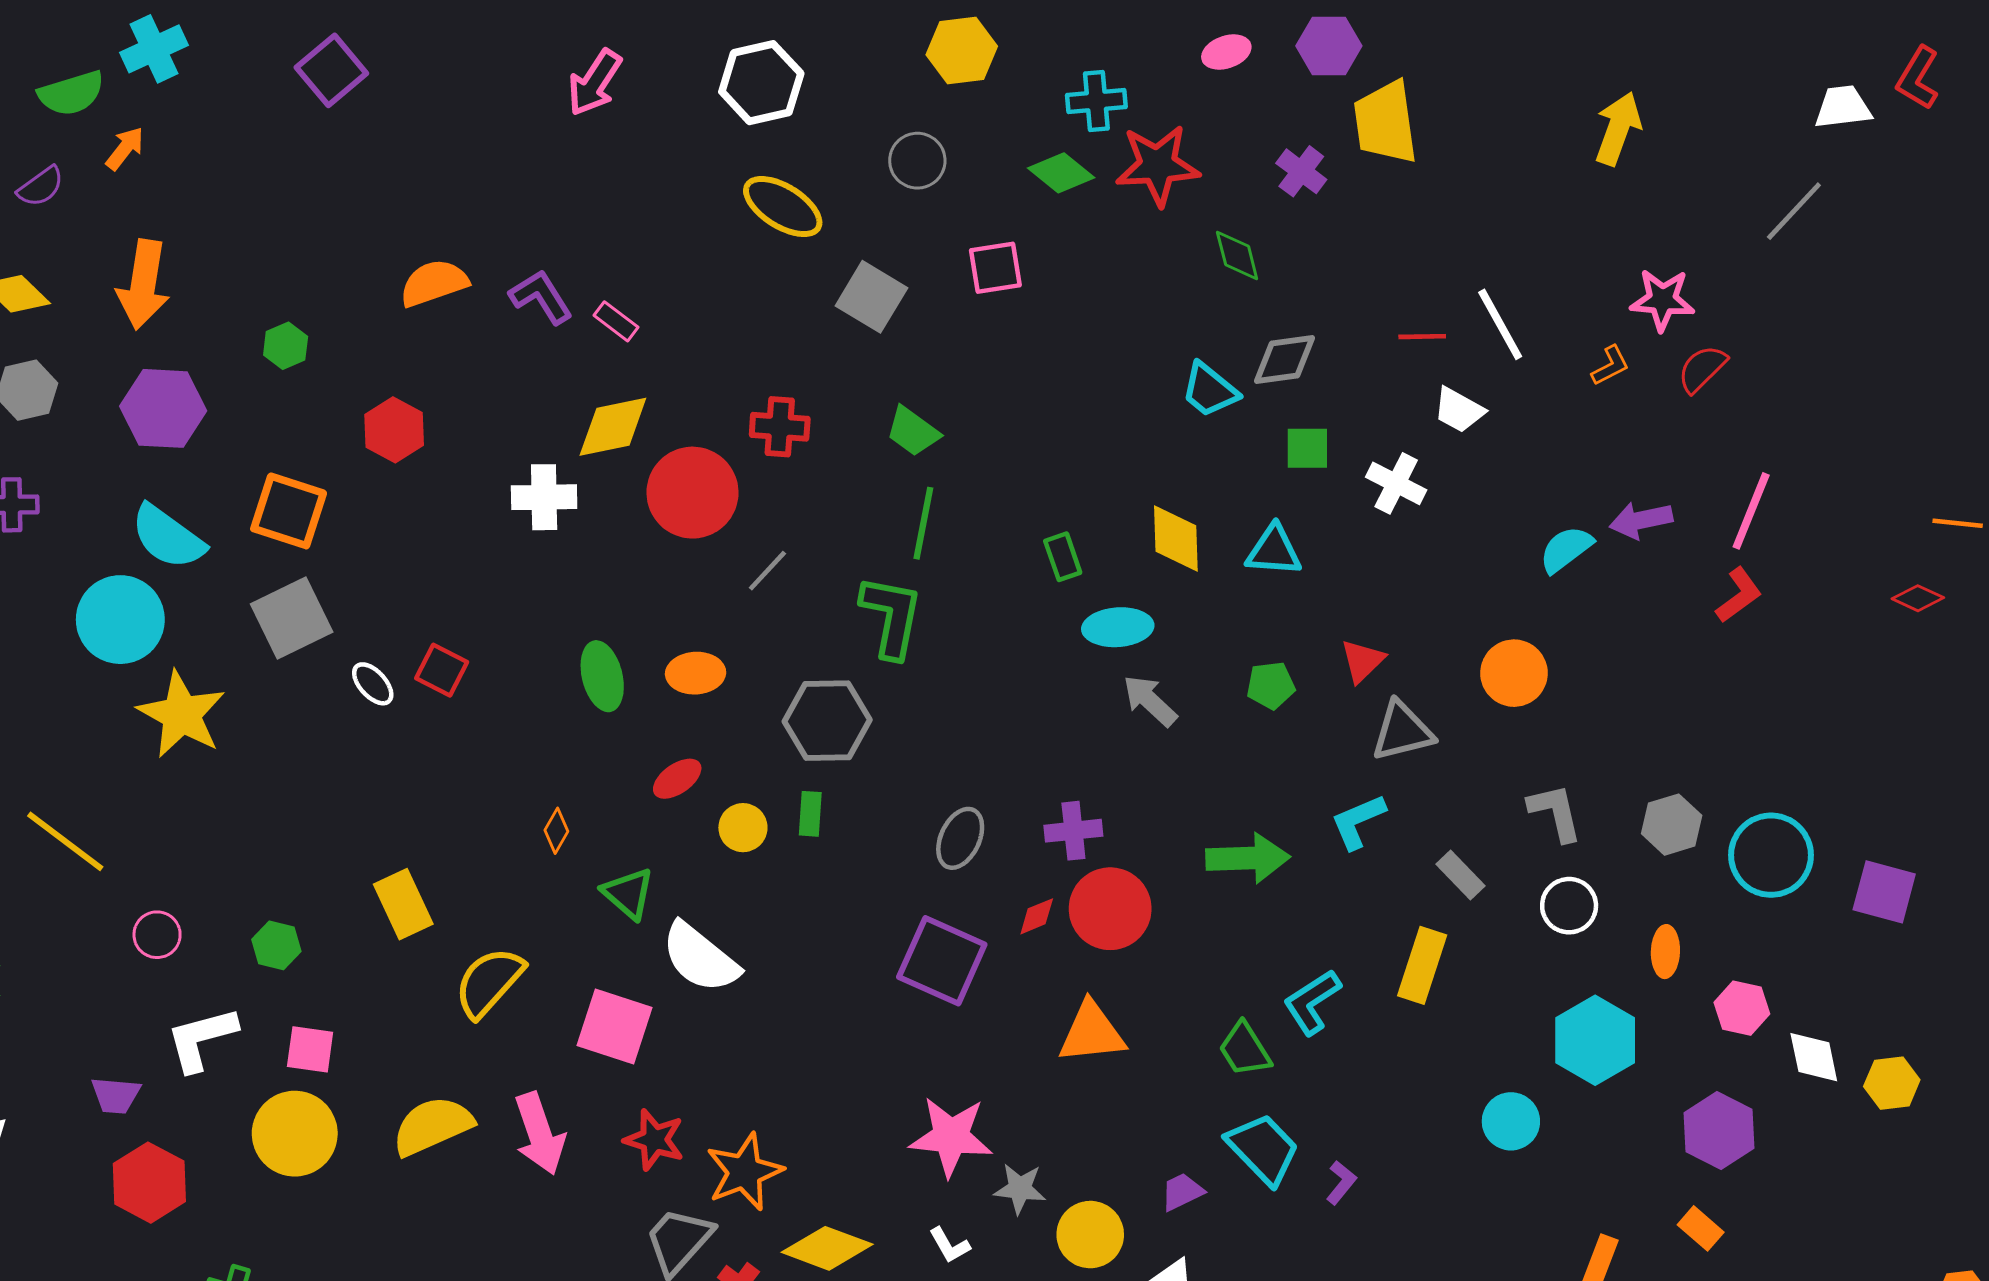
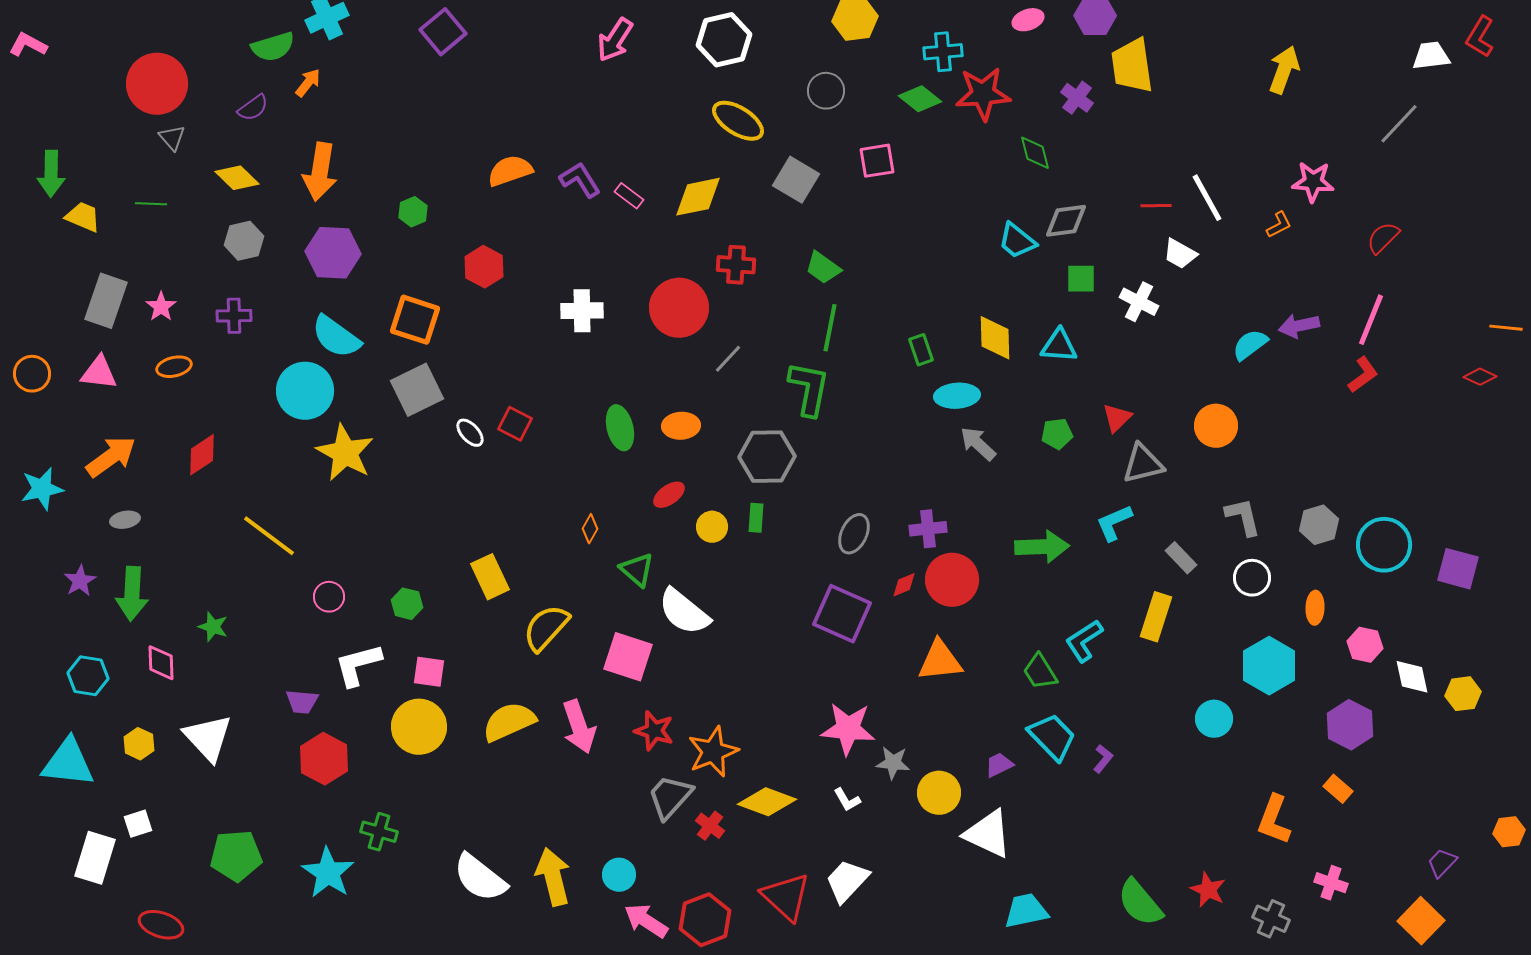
red semicircle: (1702, 369) -> (1383, 238), moved
yellow diamond: (613, 427) -> (698, 197), moved

